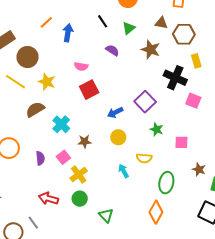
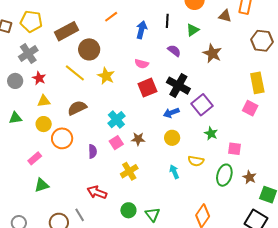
black line: (103, 21) -> (167, 21), turned 32
brown triangle: (161, 23) -> (225, 16), moved
blue arrow: (68, 33) -> (142, 30), moved
brown hexagon: (184, 34) -> (262, 41), moved
yellow rectangle: (196, 61) -> (257, 83), moved, size x1.5
black cross: (175, 78) -> (178, 86), moved
brown semicircle: (35, 109) -> (77, 108), moved
pink square: (63, 157) -> (116, 143), moved
green ellipse: (166, 183) -> (224, 175), moved
green circle: (80, 199) -> (128, 210), moved

